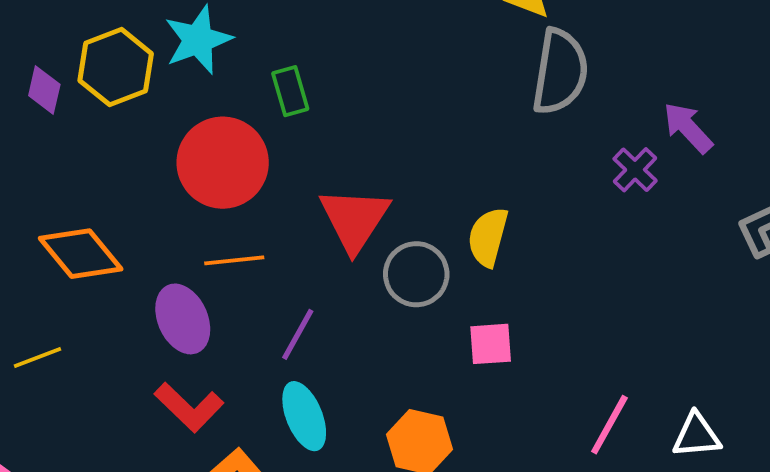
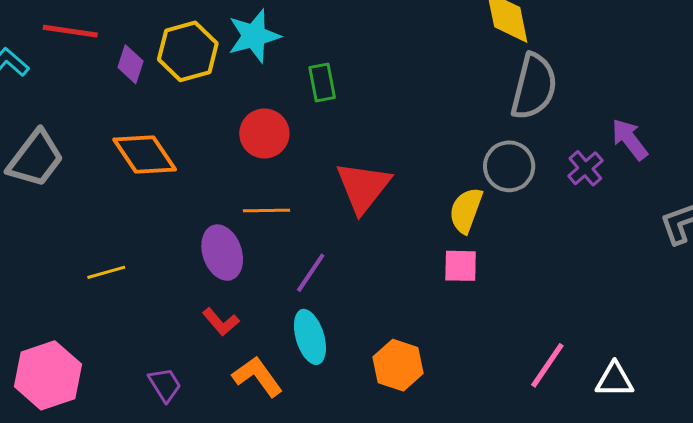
red circle: (223, 163) -> (264, 134), size x0.7
orange diamond: (81, 254) -> (145, 154), moved
gray circle: (416, 274) -> (509, 166), moved
pink square: (491, 344) -> (461, 266), moved
red L-shape: (189, 407) -> (221, 322), size x0.7

